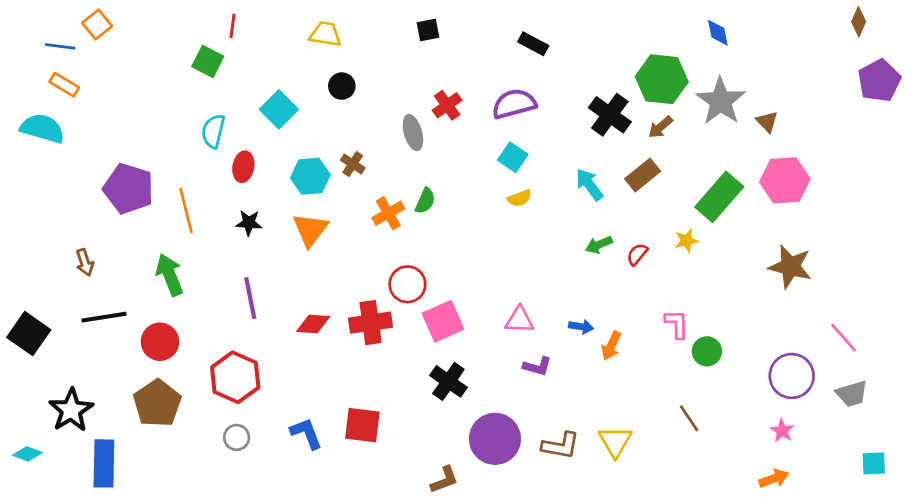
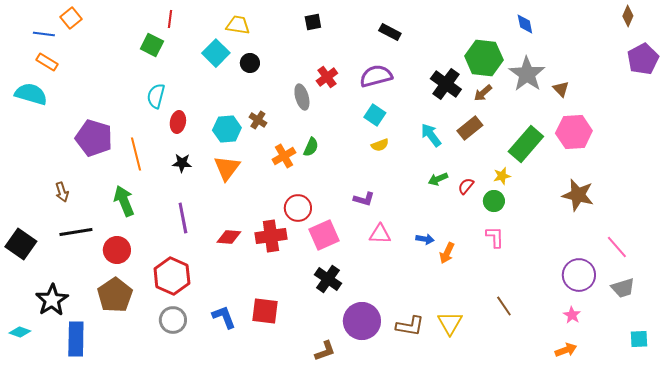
cyan square: (279, 109) -> (216, 53), moved
green circle: (707, 351) -> (494, 201), moved
purple L-shape: (537, 366) -> (364, 199), moved
gray circle: (237, 437) -> (173, 320), size x1.4

